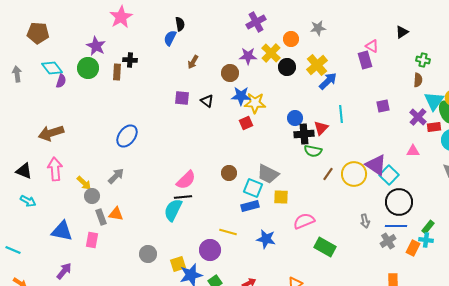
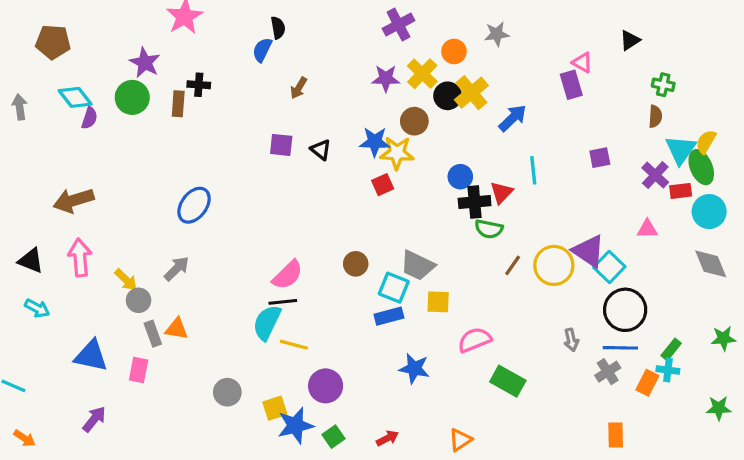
yellow cross: (317, 65) -> (471, 93), moved
brown circle: (230, 73) -> (414, 121), moved
yellow line: (228, 232) -> (294, 345), moved

